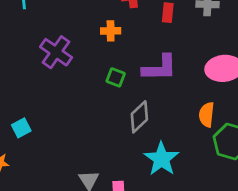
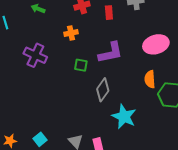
cyan square: (21, 128) -> (40, 139), moved

